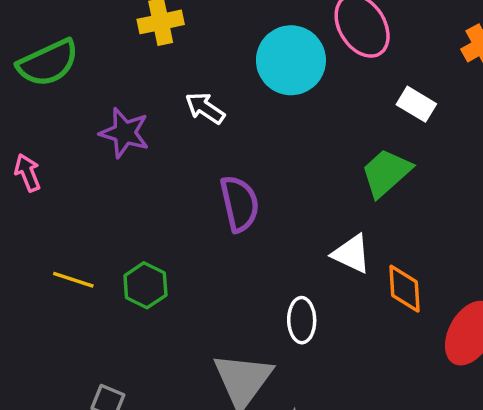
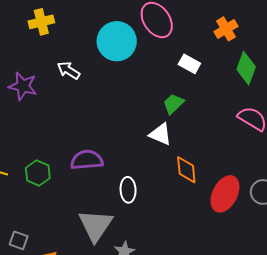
green trapezoid: (386, 173) -> (173, 104), size x0.7
purple semicircle: (240, 204) -> (87, 160), moved, turned -80
white triangle: (351, 254) -> (160, 134), moved

